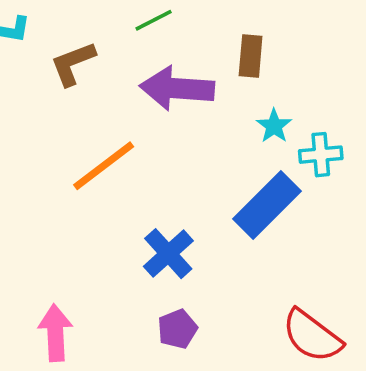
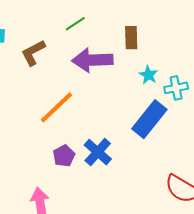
purple pentagon: (177, 329) -> (64, 156), moved

